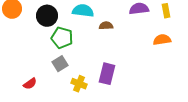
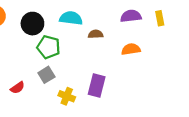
orange semicircle: (162, 40) -> (131, 49), moved
red semicircle: (30, 84) -> (18, 88), moved

